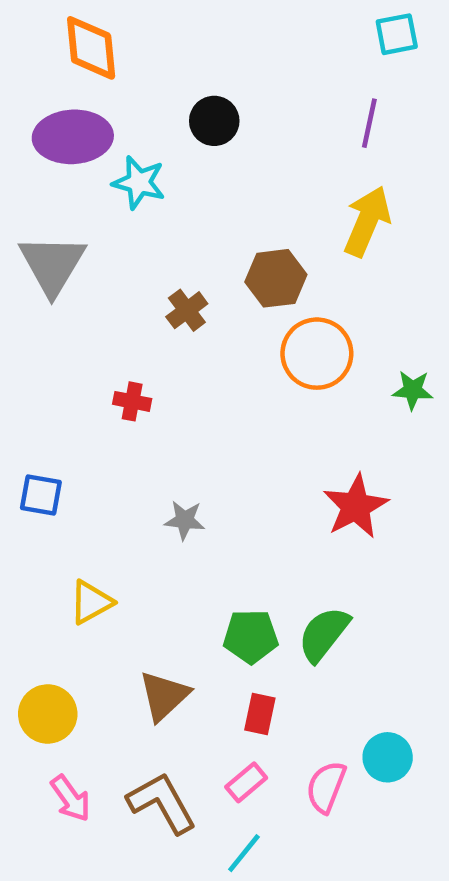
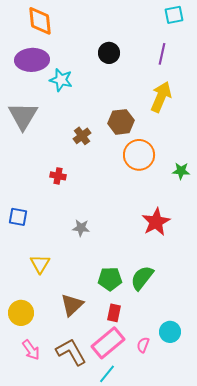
black circle: (214, 121) -> (109, 53), moved
yellow triangle: (91, 602) -> (40, 264), turned -30
pink rectangle: (246, 782) -> (108, 343), size x1.8
pink semicircle: (326, 787) -> (143, 345), size x0.7

